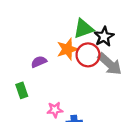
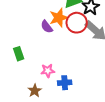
purple semicircle: (39, 62) -> (47, 27), moved, turned -104

